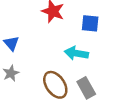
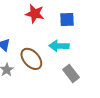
brown ellipse: (55, 85) -> (31, 59), moved

